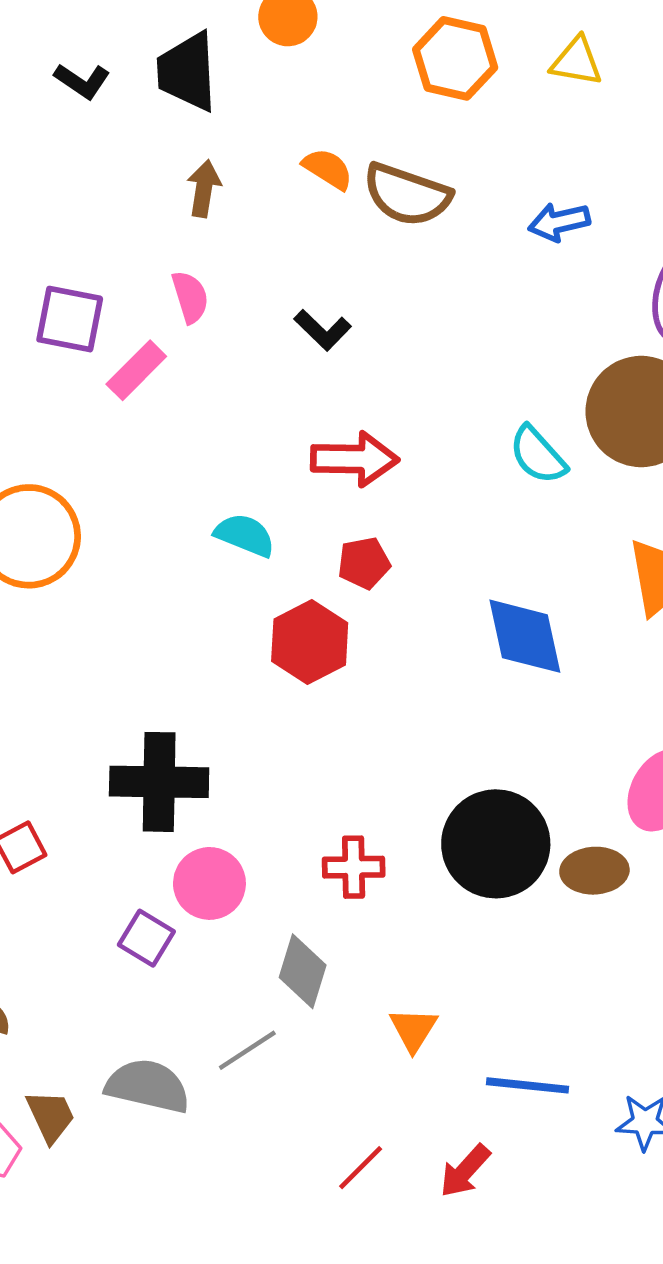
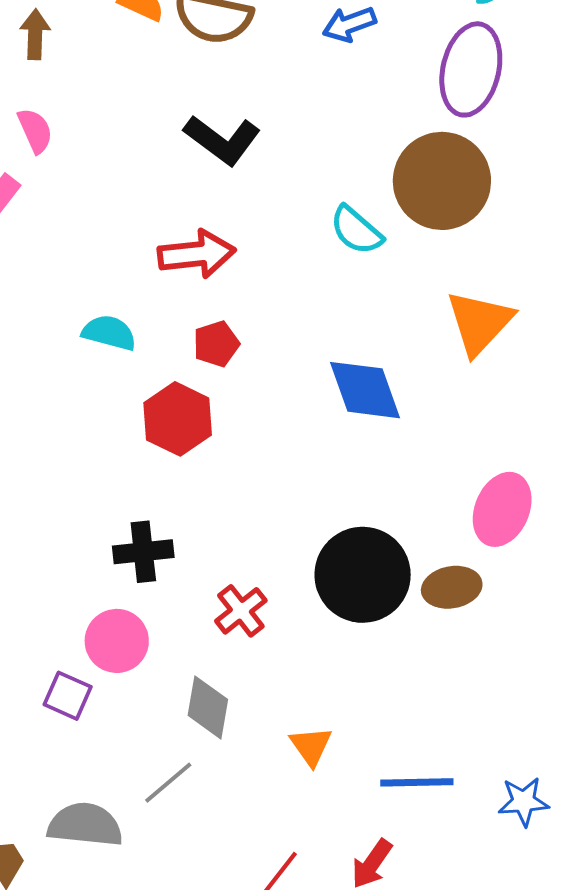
black L-shape: (323, 330) -> (222, 140), moved, size x1.5
black cross: (159, 782) -> (143, 552), moved, size x0.7
red cross: (354, 867) -> (241, 611), turned -30

